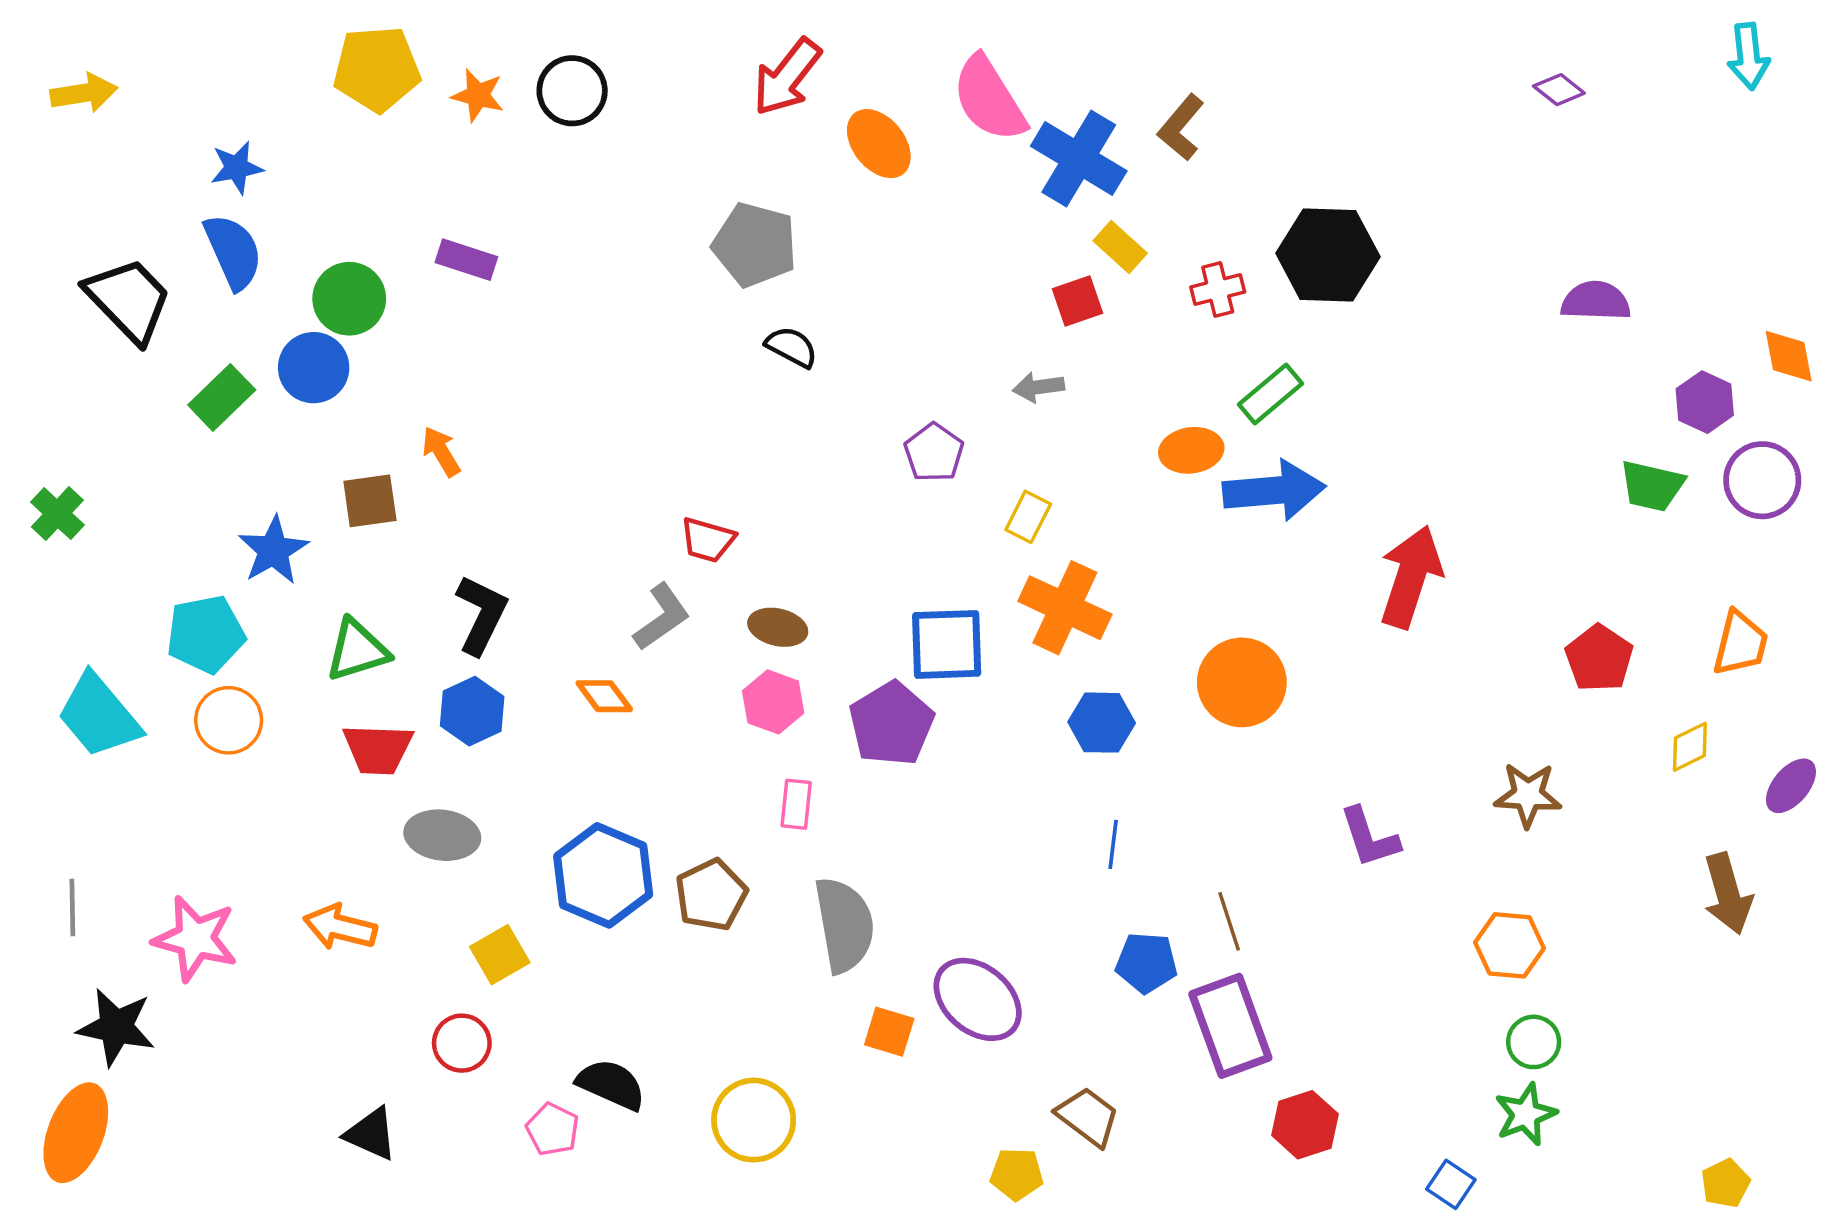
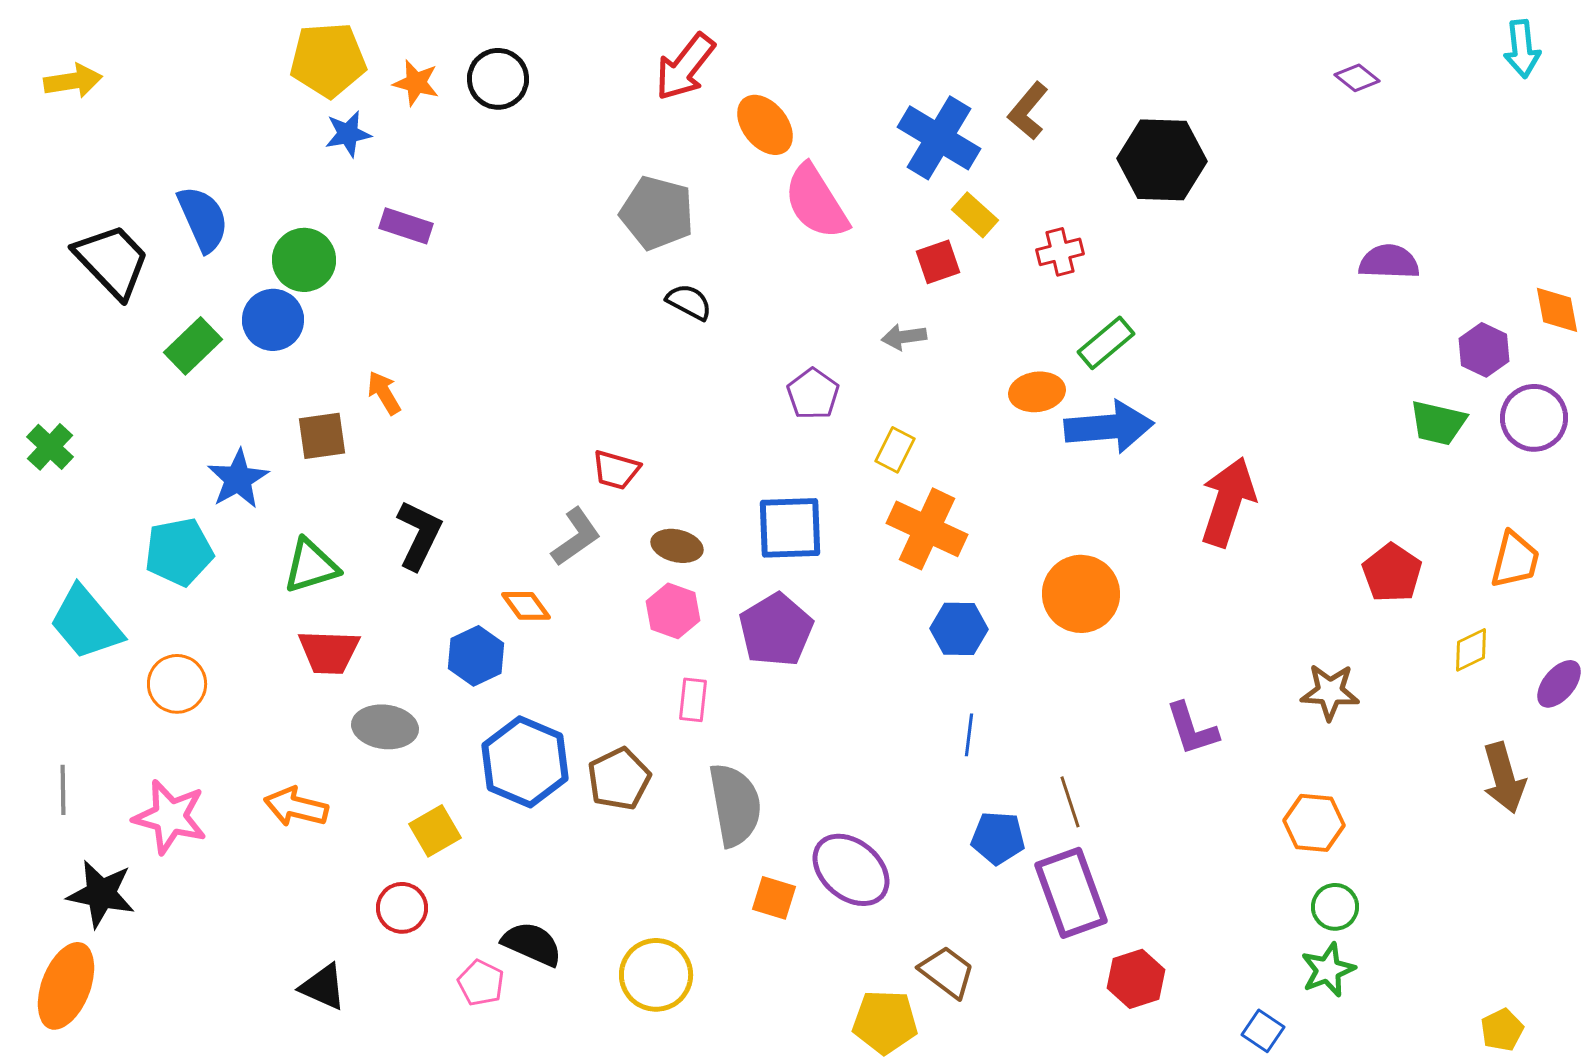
pink semicircle: (989, 99) -> (816, 202), moved
blue star: (237, 168) -> (348, 134), moved
black hexagon: (1328, 255) -> (1162, 160), moved
blue square: (947, 644) -> (790, 528), moved
blue hexagon: (472, 711) -> (476, 656), moved
orange circle: (229, 720) -> (177, 684), moved
yellow pentagon: (1017, 1174) -> (885, 1022), size x1.4

